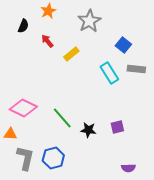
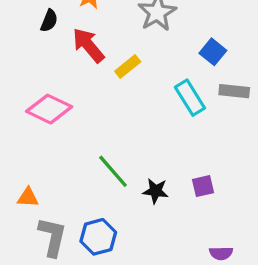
red arrow: (47, 41) -> (88, 45), size x1.6
pink diamond: (23, 108) -> (49, 109), moved

